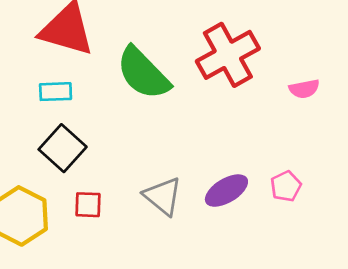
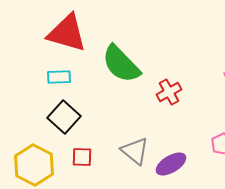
red cross: (228, 55) -> (169, 92), moved, size x0.6
purple ellipse: (226, 191) -> (171, 164), moved

